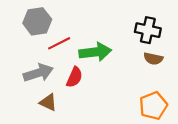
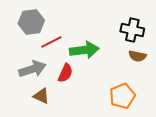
orange pentagon: (153, 106) -> (122, 96), moved

